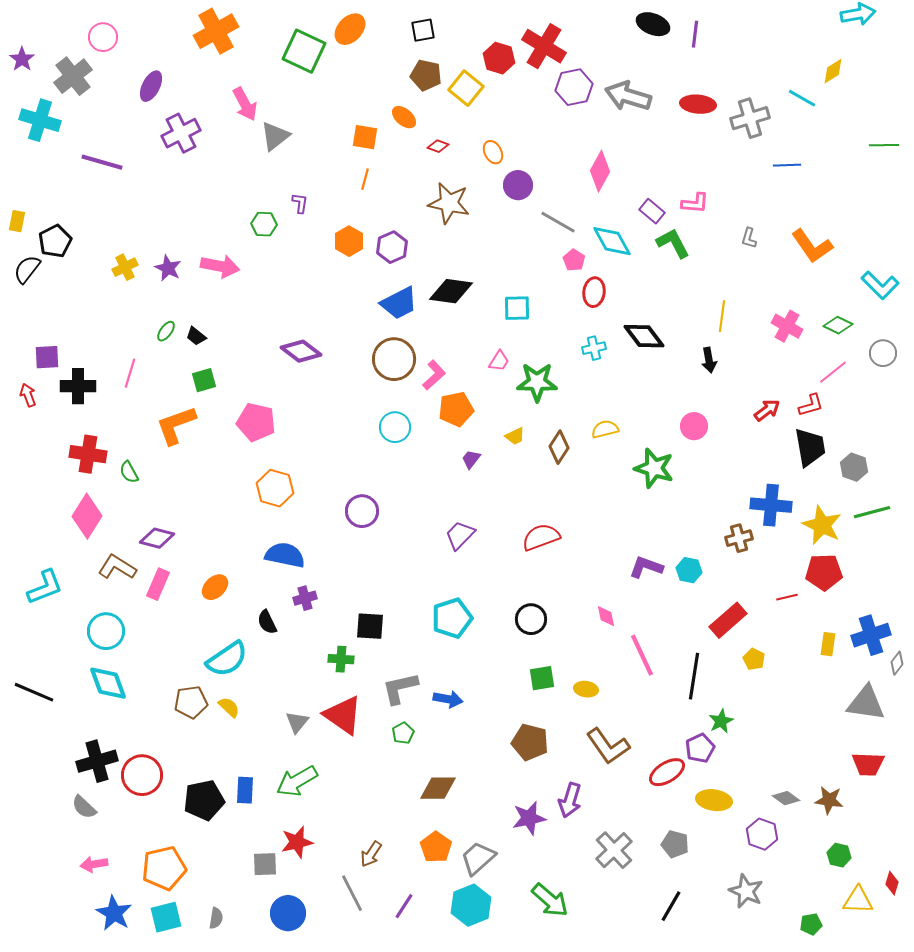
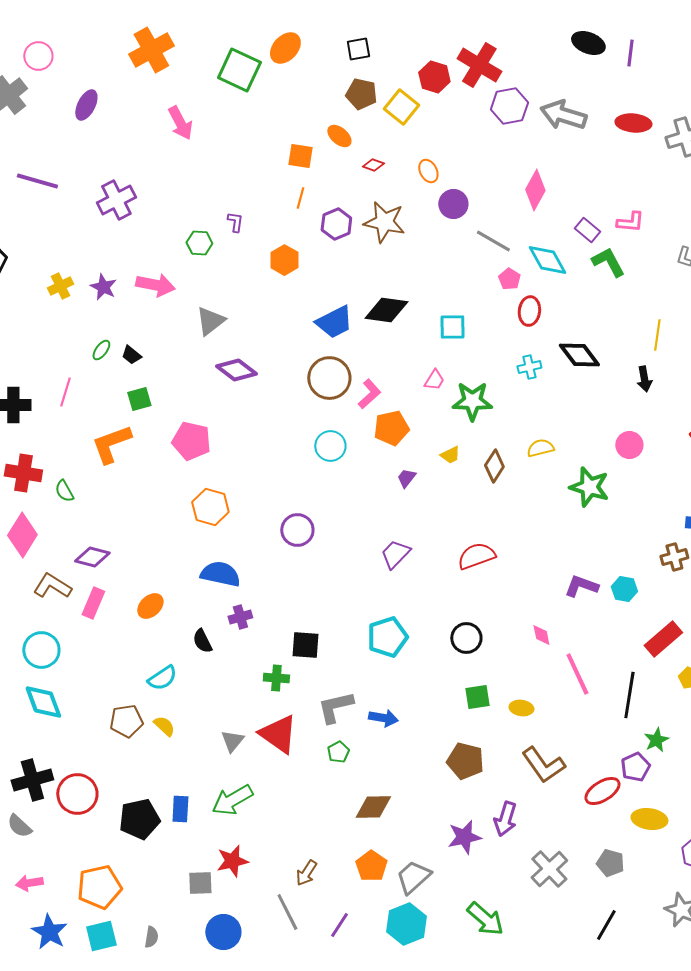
purple cross: (181, 133) -> (116, 200), moved
gray triangle: (275, 136) -> (210, 321), moved
purple hexagon: (392, 247) -> (336, 224), moved
cyan semicircle: (227, 659) -> (162, 678), size x0.7

